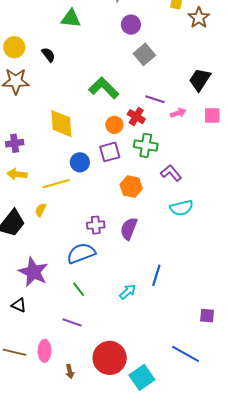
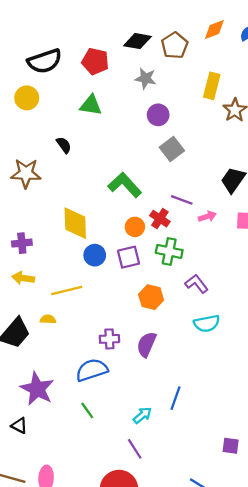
yellow circle: (14, 47) -> (27, 98), moved
blue circle: (80, 162) -> (95, 255), moved
yellow semicircle: (41, 210) -> (48, 319), turned 64
purple line: (72, 322) -> (135, 449), moved, turned 36

